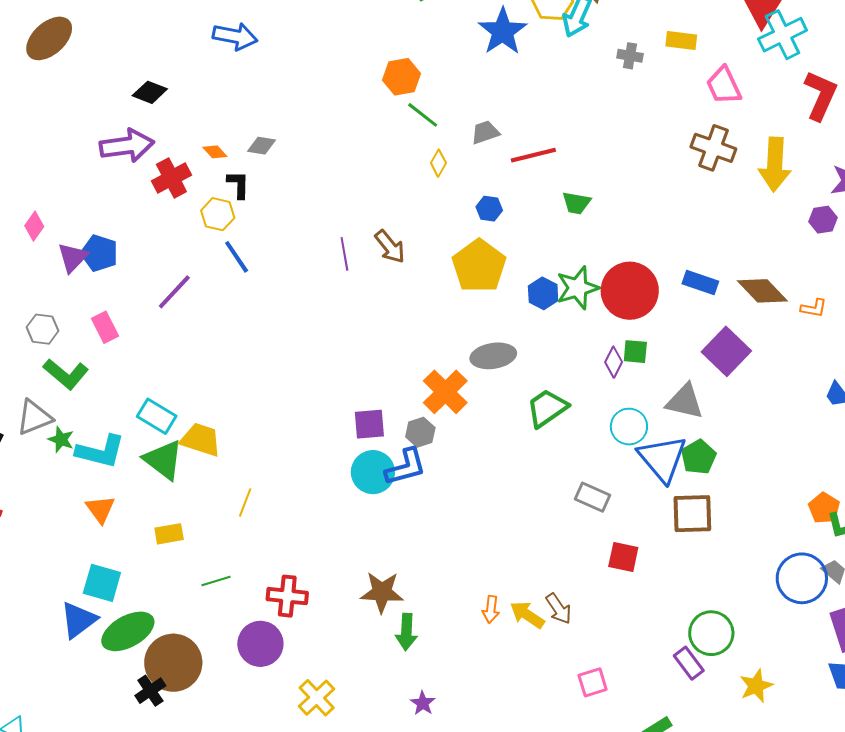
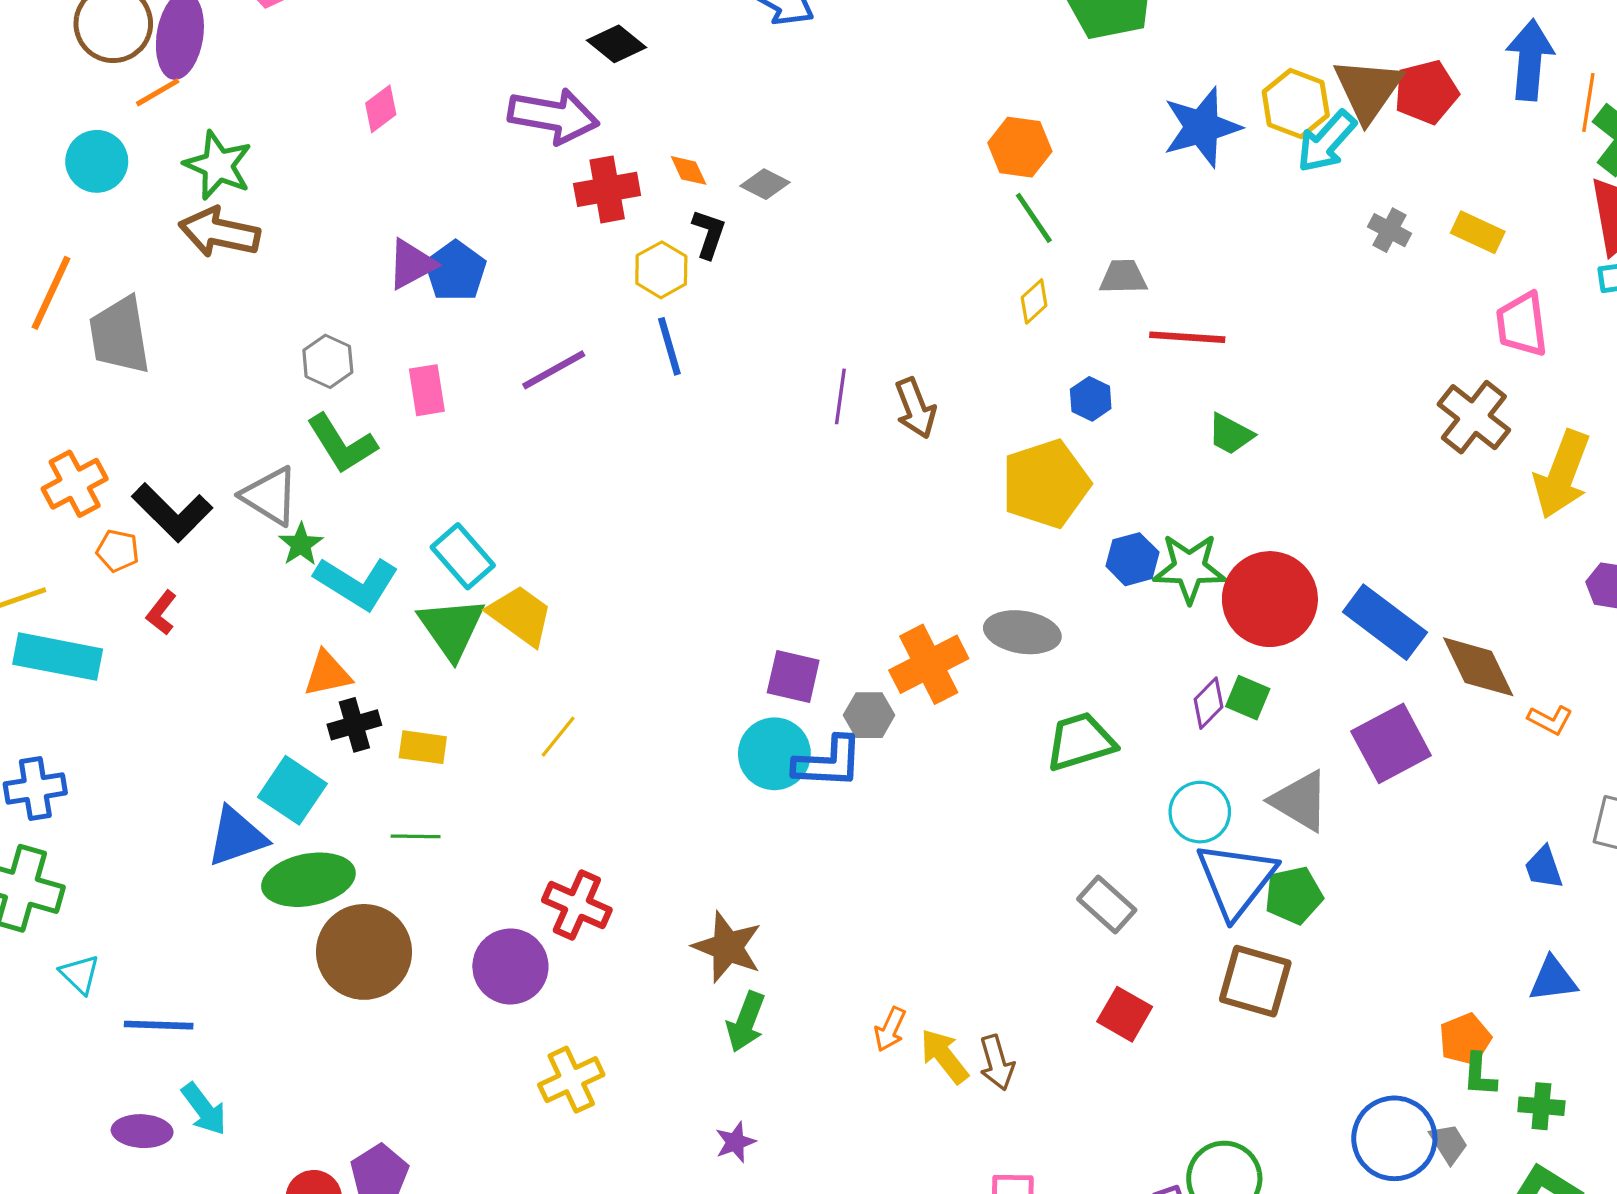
pink diamond: (34, 226) -> (381, 109), moved
blue rectangle: (700, 283) -> (1385, 622), size x1.4
gray triangle: (34, 417) -> (270, 496), turned 36
orange triangle: (100, 509) -> (327, 674), turned 36
green line: (216, 581) -> (416, 836), moved
black cross: (150, 691) -> (354, 725), moved

